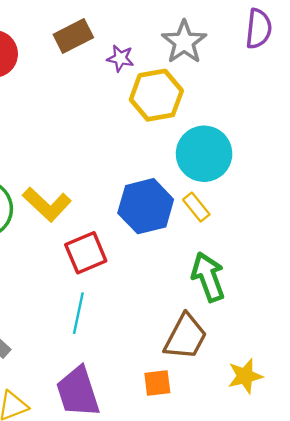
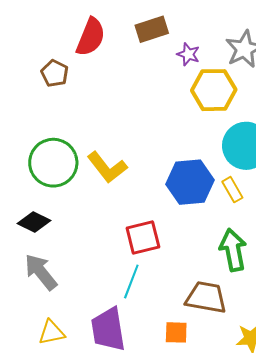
red square: (86, 253) -> (143, 237), moved
cyan line: (78, 313) -> (131, 282), moved
brown trapezoid: (185, 337) -> (206, 297), turned -117

